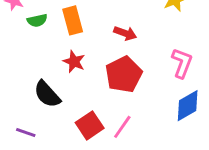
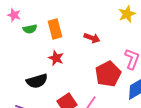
red pentagon: (124, 74) -> (108, 74), moved
black semicircle: (47, 94) -> (37, 81), turned -65

